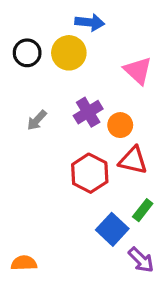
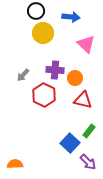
blue arrow: (90, 22) -> (71, 17), moved
black circle: (27, 53) -> (36, 11), moved
purple cross: (88, 112) -> (55, 70), turned 36
red hexagon: (90, 173) -> (44, 95), moved

